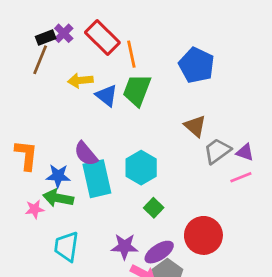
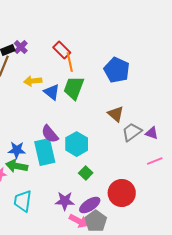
red rectangle: (102, 38) -> (62, 50), moved, size x0.7
purple semicircle: (86, 154) -> (50, 134), moved
pink line: (241, 177) -> (155, 161), moved

